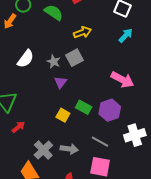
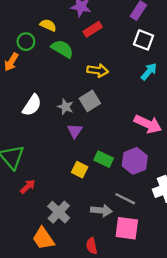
yellow arrow: (82, 32) -> (98, 70), turned 30
gray arrow: (69, 149) -> (101, 210), moved

